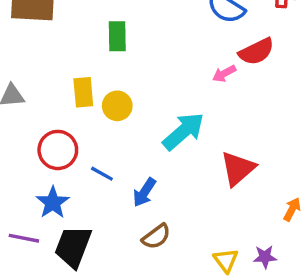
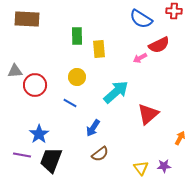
yellow rectangle: (83, 92) -> (99, 49), moved
red circle: (58, 150) -> (35, 85), moved
blue line: (102, 174) -> (70, 103), moved

